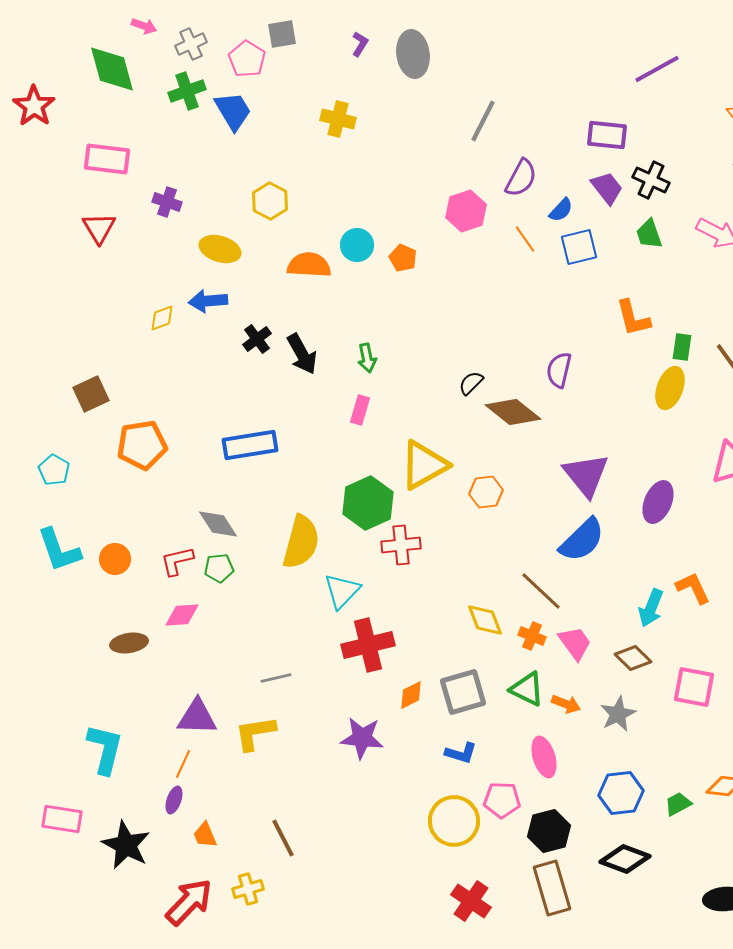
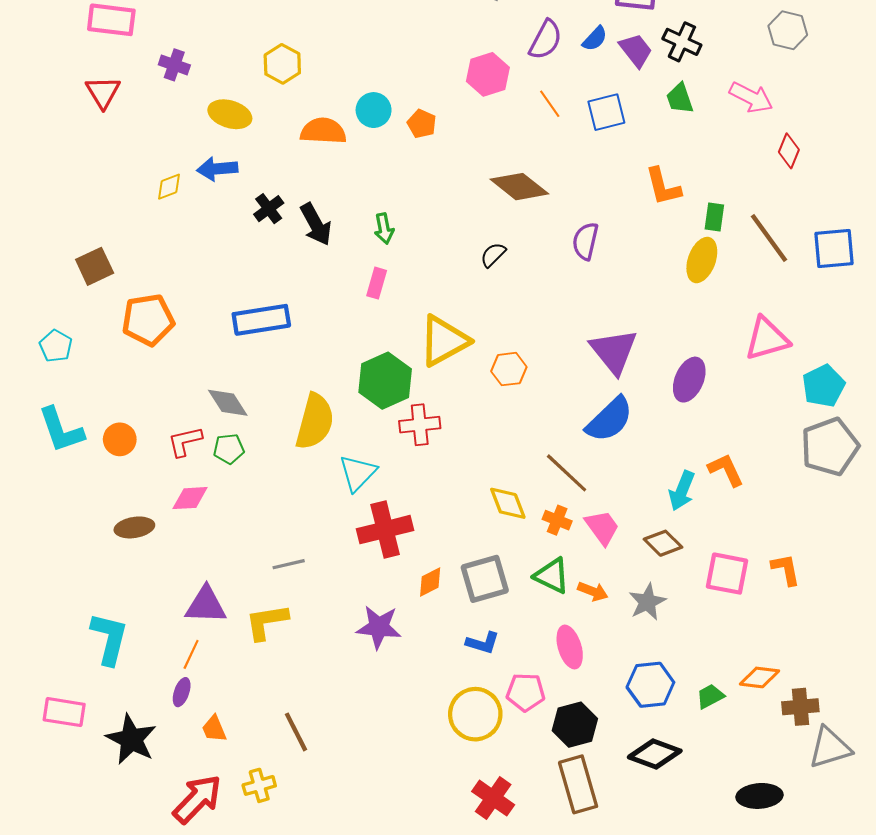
blue semicircle: (561, 210) -> (595, 39), moved
brown diamond: (513, 412) -> (519, 187), moved

